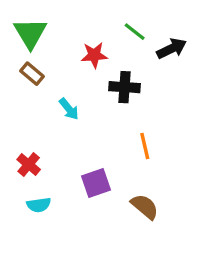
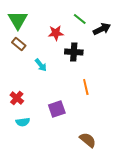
brown semicircle: (145, 207) -> (88, 140), moved

